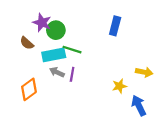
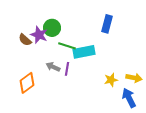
purple star: (42, 23) -> (39, 35), moved
cyan rectangle: (54, 55) -> (84, 52), moved
yellow arrow: (144, 72) -> (134, 78), moved

